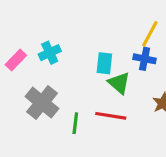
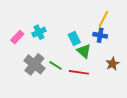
cyan rectangle: (104, 63) -> (74, 38), turned -32
green line: (75, 123) -> (56, 65), moved, turned -64

